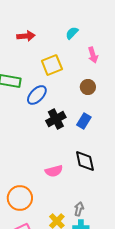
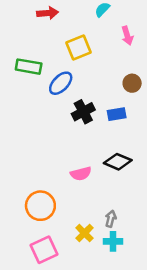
brown circle: (88, 87) -> (132, 83), moved
blue rectangle: (84, 121) -> (117, 114), turned 49
black diamond: (85, 161) -> (118, 162), turned -55

